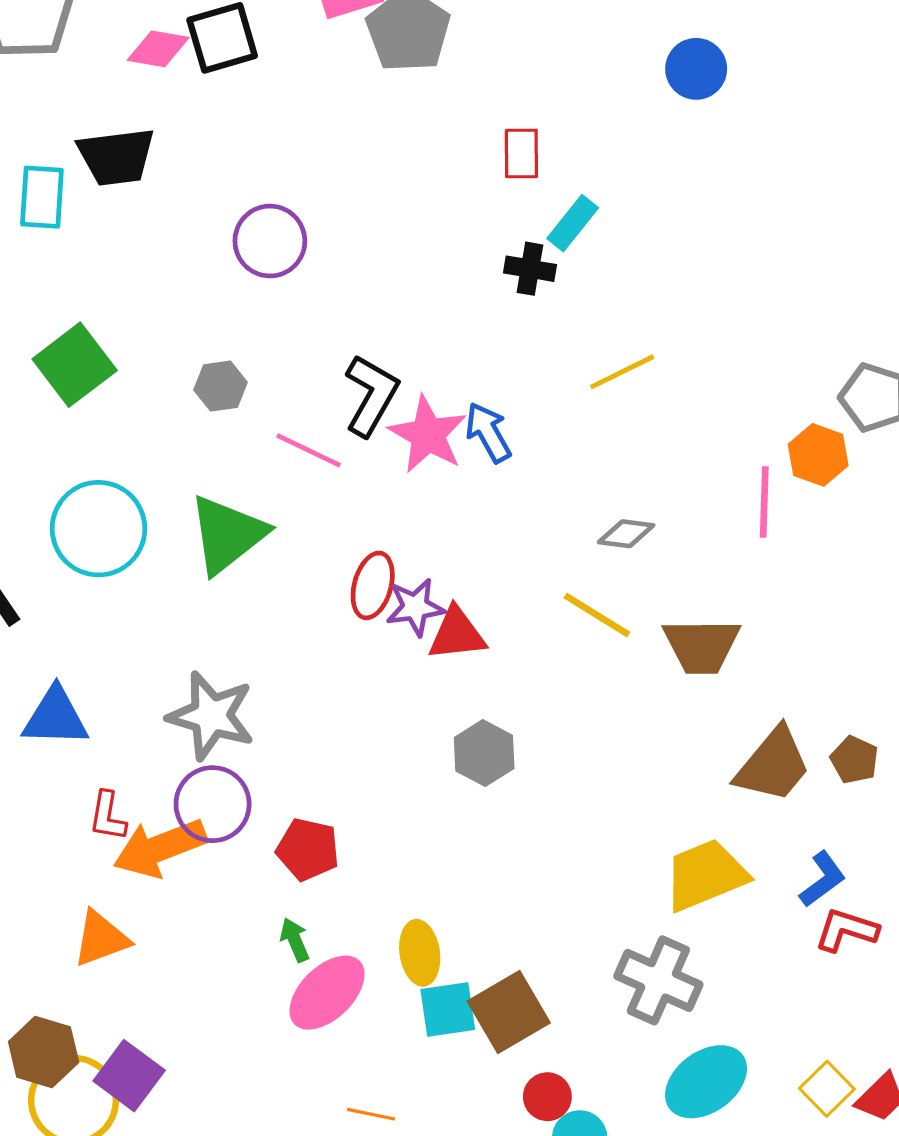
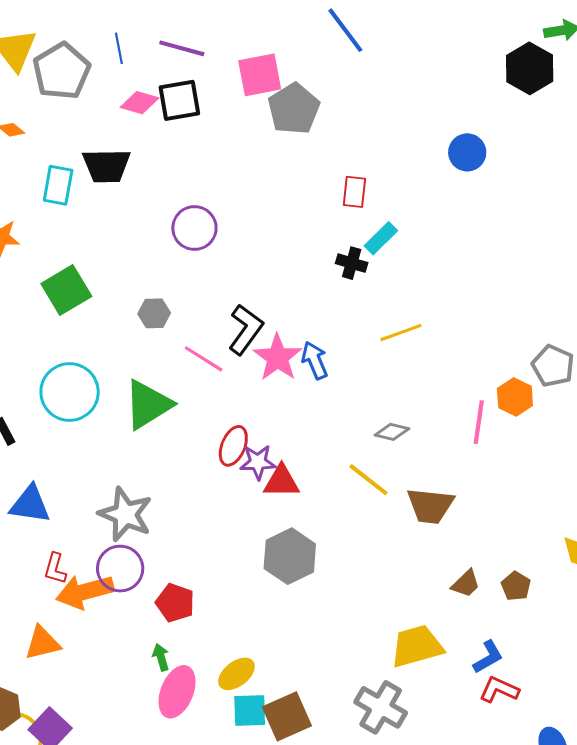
gray hexagon: (484, 753) -> (290, 556), size x1.4
brown trapezoid: (773, 765) -> (466, 584), size x0.6
yellow ellipse: (420, 953) -> (236, 674), turned 54
pink ellipse: (327, 993) -> (177, 692), turned -30

